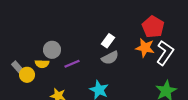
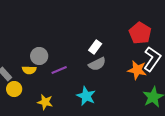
orange star: (145, 48) -> (137, 70), moved
yellow circle: (27, 75) -> (14, 89), moved

